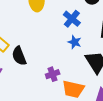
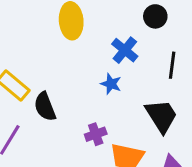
blue star: (75, 42) -> (111, 84), moved

